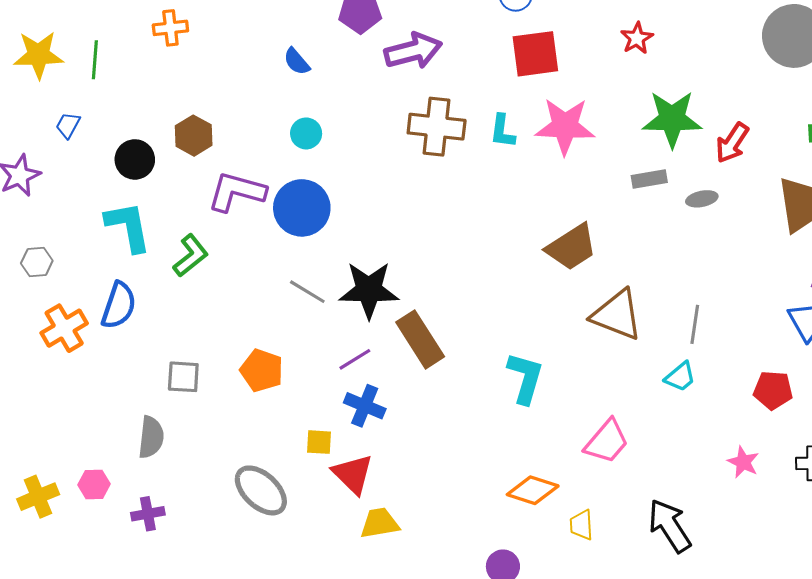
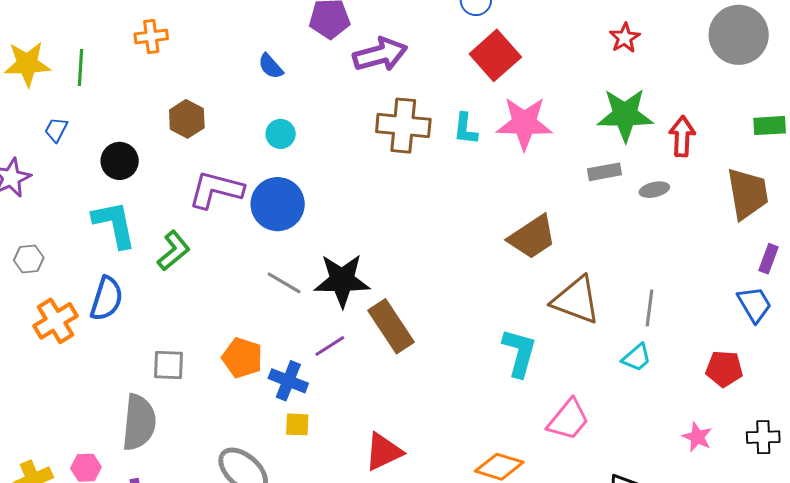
red star: (637, 38) -> (625, 38), moved
red square: (535, 54) -> (495, 55), turned -33
brown hexagon: (194, 136) -> (187, 119), moved
red arrow: (732, 143) -> (682, 136), turned 150
cyan L-shape: (525, 378) -> (519, 353), moved
blue cross: (365, 406) -> (288, 381), moved
gray semicircle: (151, 437) -> (139, 422), size x1.4
red triangle: (353, 474) -> (384, 452), moved, turned 51

